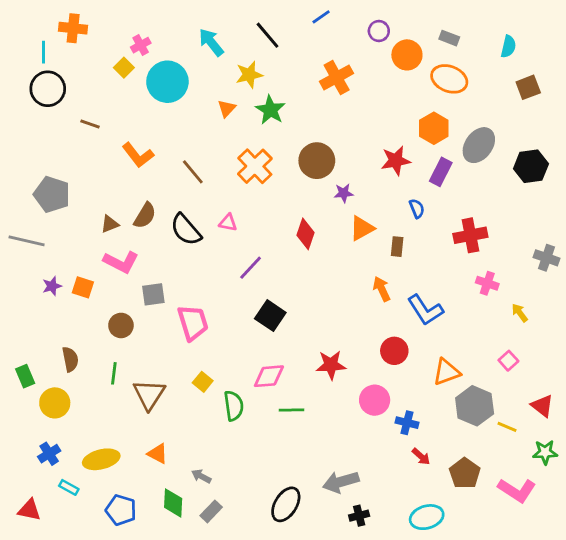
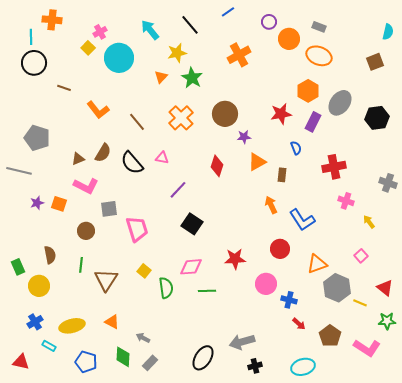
cyan semicircle: (508, 46) -> (388, 32), moved

